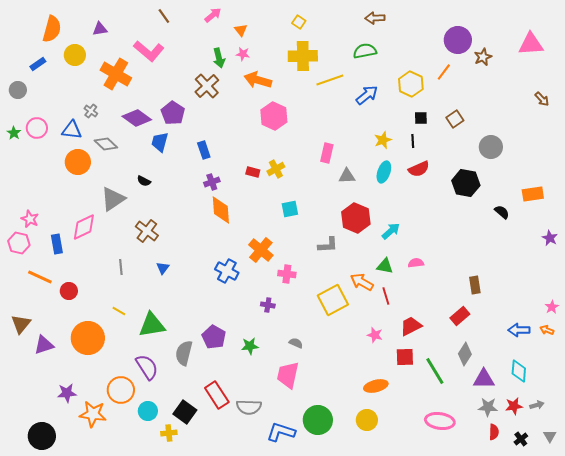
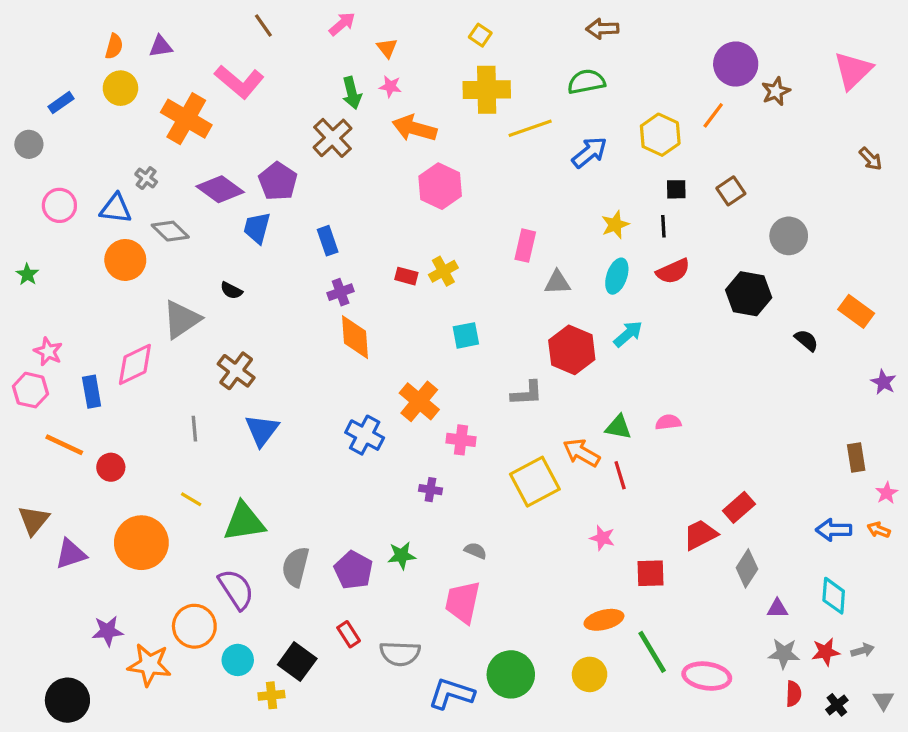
orange semicircle: (52, 29) -> (114, 46), moved, size x0.6
pink triangle: (531, 44) -> (853, 70), turned -40
green star: (14, 133) -> (27, 274), moved
orange rectangle: (533, 194) -> (856, 311), turned 45
cyan arrow: (391, 231) -> (628, 334), moved
blue triangle: (163, 268) -> (262, 430), size x1.6
brown rectangle: (475, 285) -> (856, 458), moved
red trapezoid: (411, 326) -> (700, 535), moved
purple pentagon: (214, 337) -> (353, 570), moved
green line: (435, 371) -> (652, 652), moved
purple triangle: (484, 379) -> (777, 609), size x0.6
red rectangle: (217, 395) -> (349, 634), size x0.6

